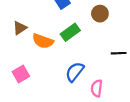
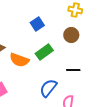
black line: (119, 53) -> (73, 70), moved

